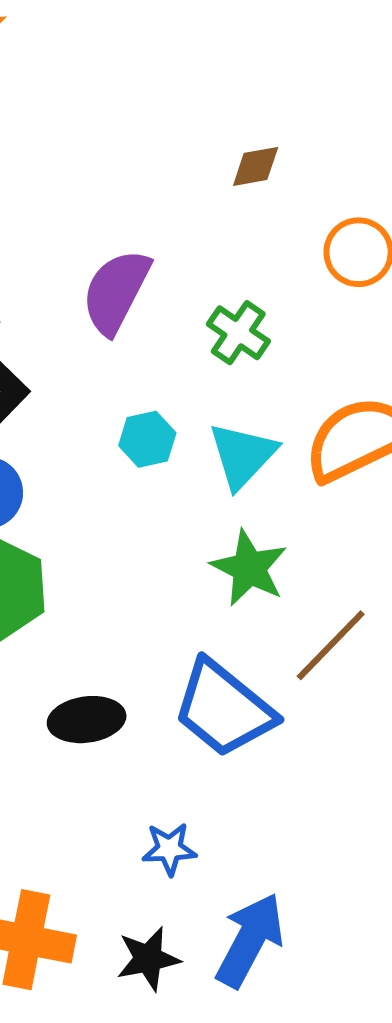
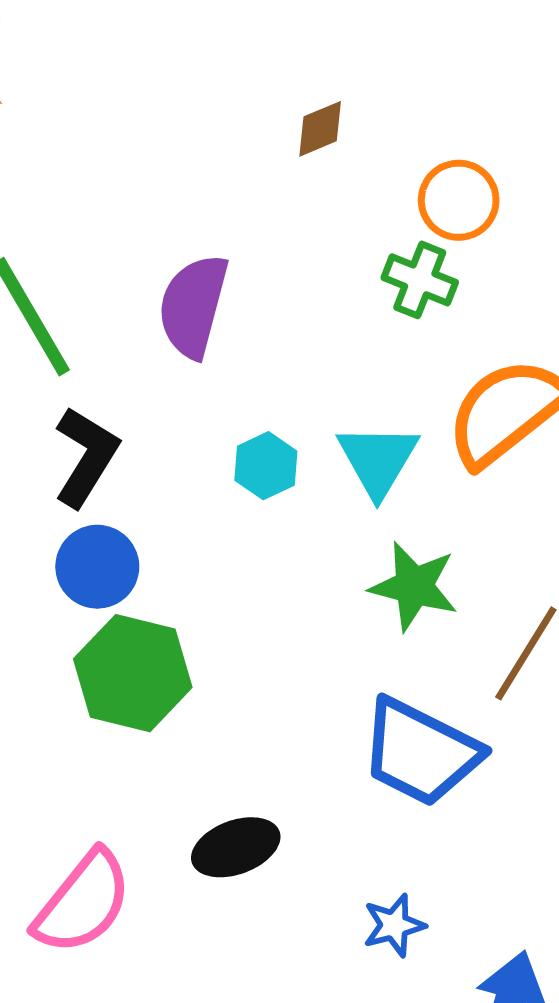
green cross: (238, 333) -> (420, 280), moved
black ellipse: (87, 720) -> (236, 847), moved

